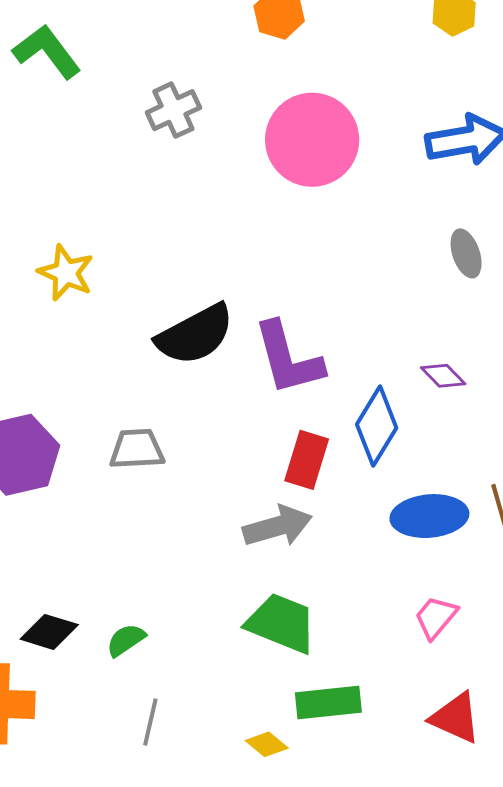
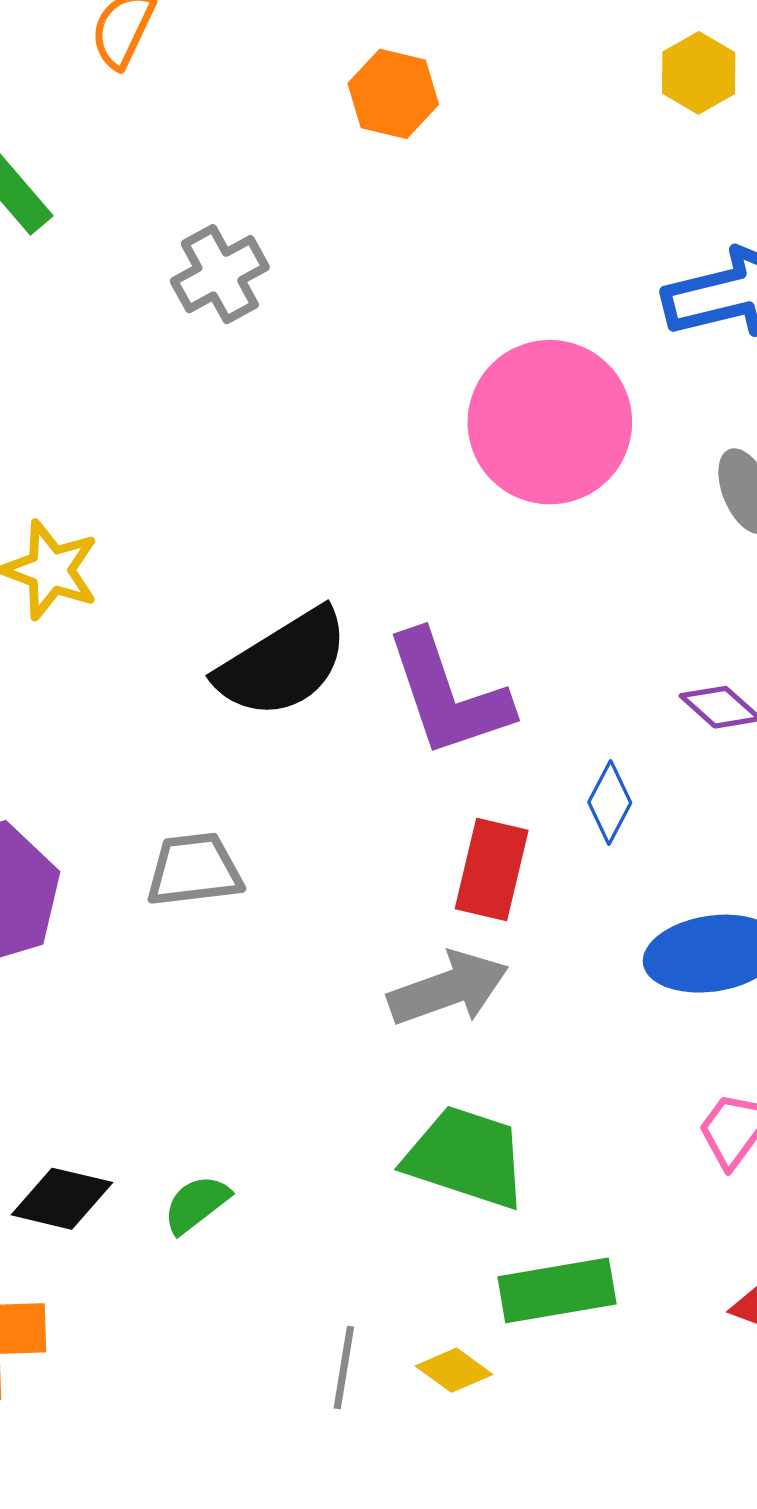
pink circle: (312, 140) -> (550, 422), moved
blue diamond: (377, 426) -> (610, 802), size x0.6
gray line: (150, 722) -> (344, 1368), moved

